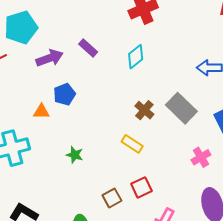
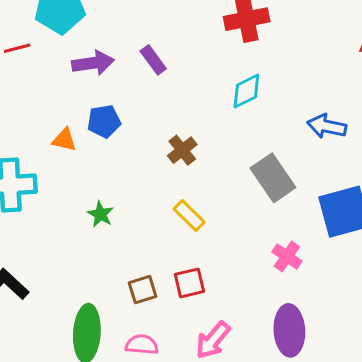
cyan diamond: (136, 57) -> (246, 91), moved
brown cross: (144, 110) -> (182, 150), moved
pink cross: (201, 157) -> (287, 257), turned -36

